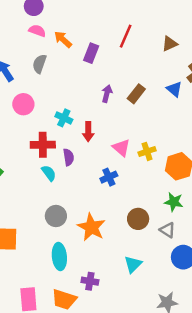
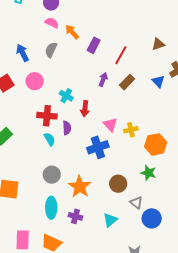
red line: (126, 36) -> (121, 55), moved
blue cross: (109, 177) -> (98, 147), size x1.5
gray triangle: (167, 230) -> (136, 203), moved
purple cross: (90, 281) -> (75, 216), moved

